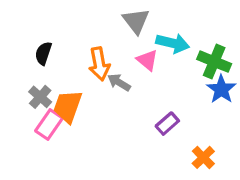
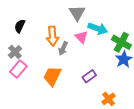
gray arrow: (119, 82) -> (63, 48), turned -104
orange trapezoid: (68, 106) -> (52, 76), moved

